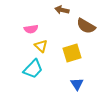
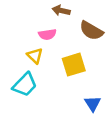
pink semicircle: (31, 29) -> (47, 34), moved
blue triangle: (77, 84) -> (93, 103), moved

